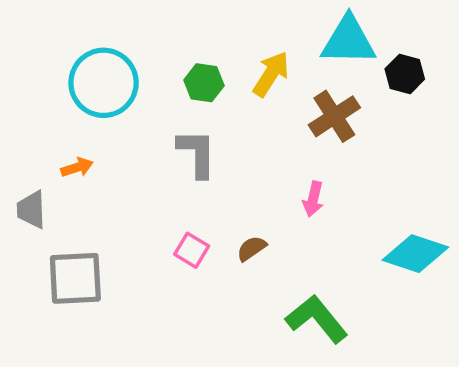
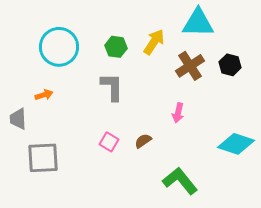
black hexagon: (405, 74) -> (230, 65), moved

